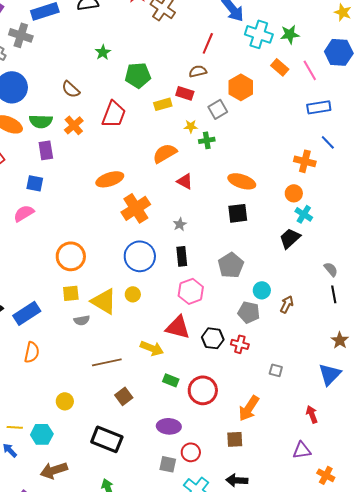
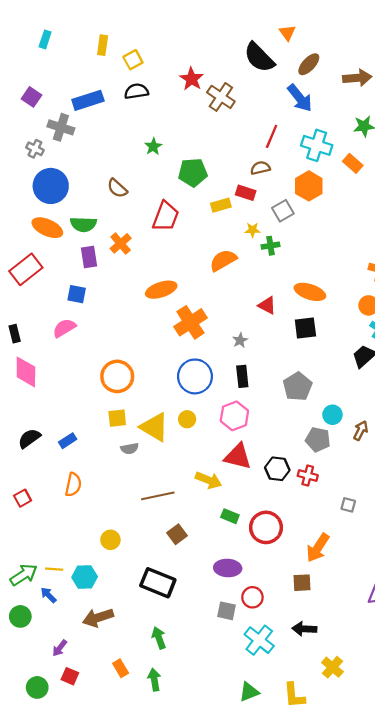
cyan cross: (259, 34) -> (317, 145), moved
orange cross: (74, 125) -> (121, 243), moved
red triangle: (185, 181) -> (267, 305), moved
pink hexagon: (191, 291) -> (234, 416), moved
blue rectangle: (27, 313) -> (68, 441), size x0.6

